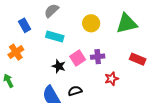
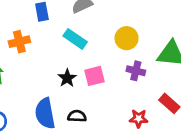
purple cross: (98, 57) -> (136, 71), moved
red star: (112, 79) -> (139, 118), moved

